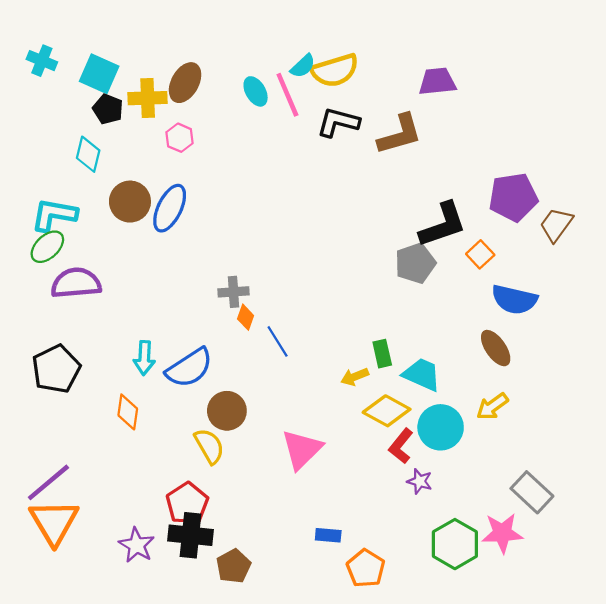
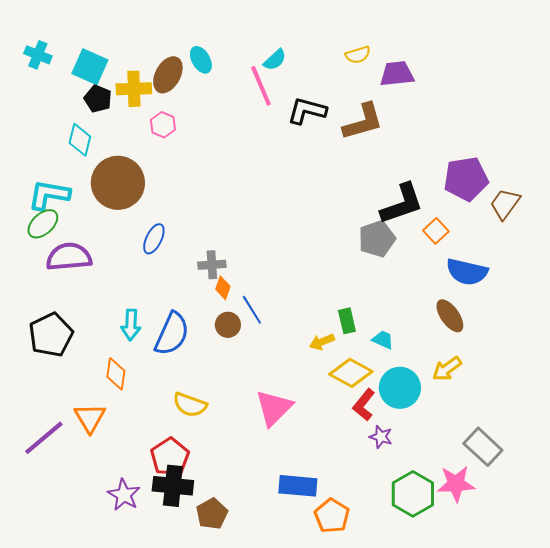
yellow semicircle: (335, 70) -> (358, 55), moved, size x0.6
cyan ellipse: (256, 91) -> (201, 60), moved
brown circle: (130, 202) -> (118, 183), size x1.4
blue ellipse: (170, 208) -> (154, 239), moved, size x0.7
blue semicircle: (189, 368) -> (172, 334), turned -33
cyan trapezoid: (422, 374) -> (383, 340), size x0.6
brown circle: (227, 411) -> (228, 325), moved, size x0.7
yellow semicircle: (209, 446) -> (190, 405), turned 140
orange triangle: (54, 522) -> (90, 418), moved, size x0.7
blue rectangle: (328, 535) -> (298, 486), size x1.6

